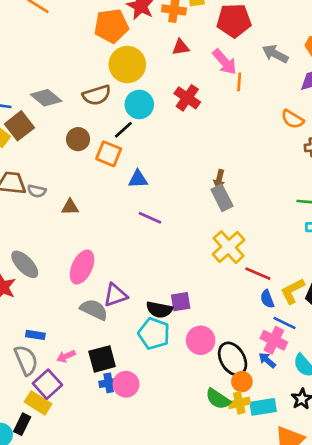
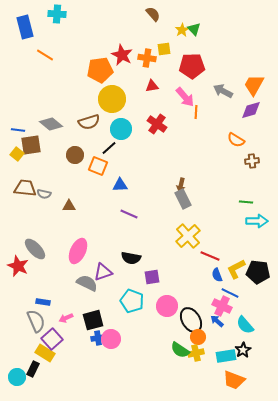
brown square: (19, 126) -> (31, 145), turned 30
black semicircle: (159, 310) -> (131, 258), moved
cyan rectangle: (263, 407) -> (226, 356), moved

